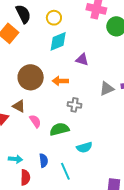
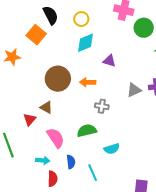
pink semicircle: (35, 121) -> (56, 138), moved, size x1.5

